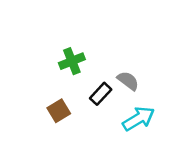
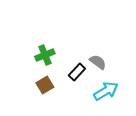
green cross: (72, 61) -> (45, 55), moved

